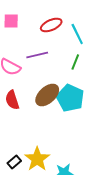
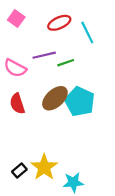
pink square: (11, 21) -> (16, 19), turned 35
green line: (75, 62) -> (66, 63), moved, turned 49

